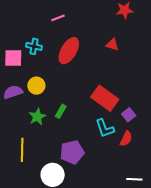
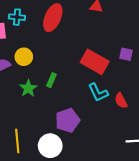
purple square: (129, 115) -> (126, 54), moved, turned -32
red semicircle: (126, 139) -> (121, 101), turned 133
yellow line: (22, 150) -> (17, 141), moved

